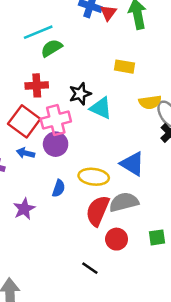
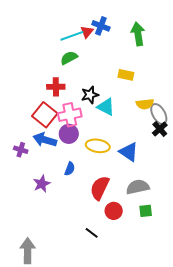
red triangle: (108, 13) -> (87, 32), moved
cyan line: (38, 32) -> (72, 36), moved
blue arrow: (26, 153) -> (45, 140), size x1.6
yellow ellipse: (94, 177) -> (98, 146), moved
gray semicircle: (124, 202) -> (138, 187), moved

